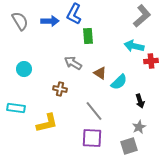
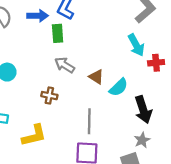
green rectangle: (88, 36) -> (58, 33), moved
cyan arrow: (134, 46) -> (136, 45), turned -132
black arrow: (140, 101) -> (143, 110), size x1.6
gray line: (94, 111) -> (89, 121), turned 40

